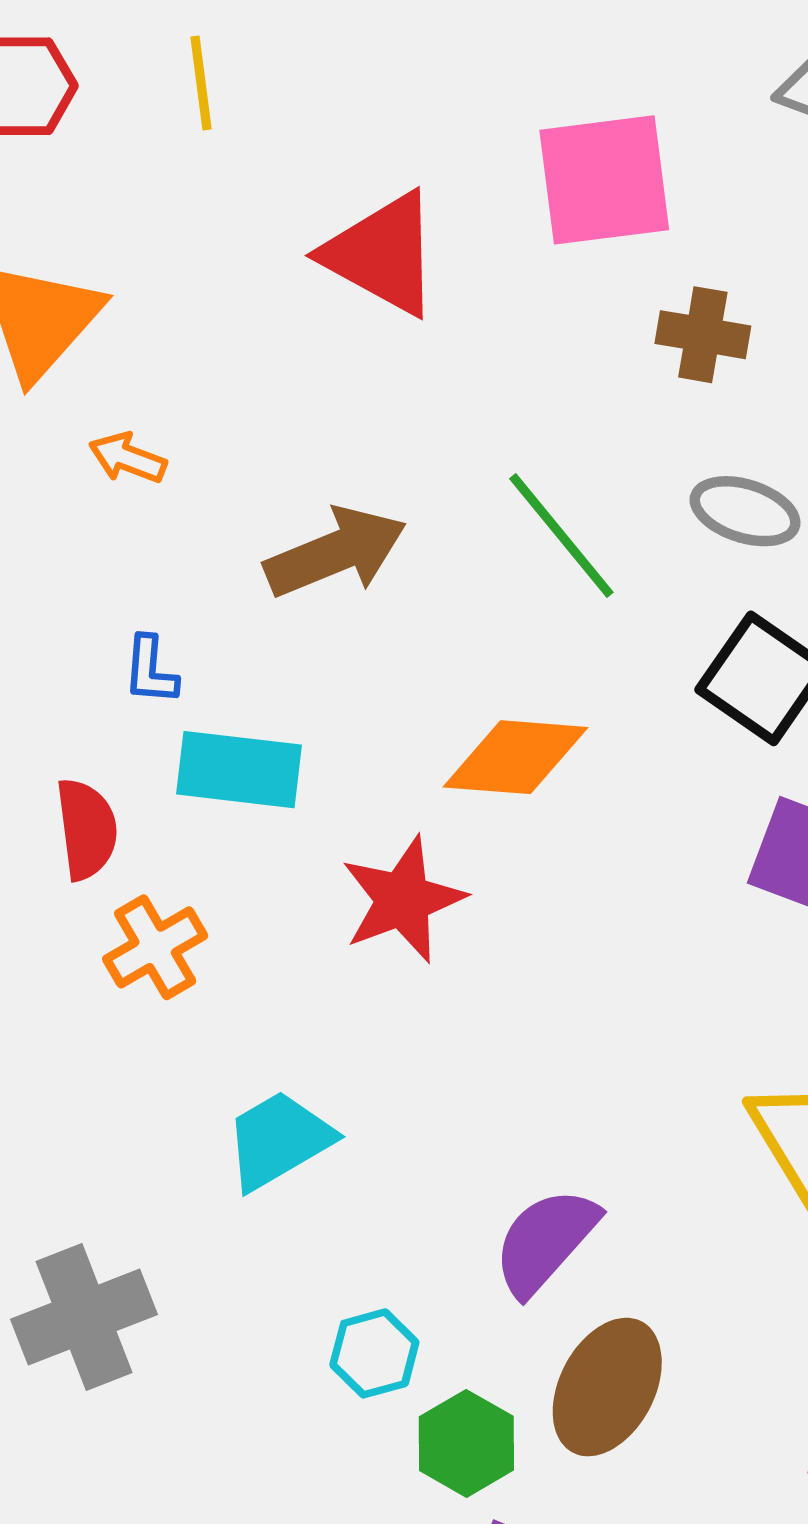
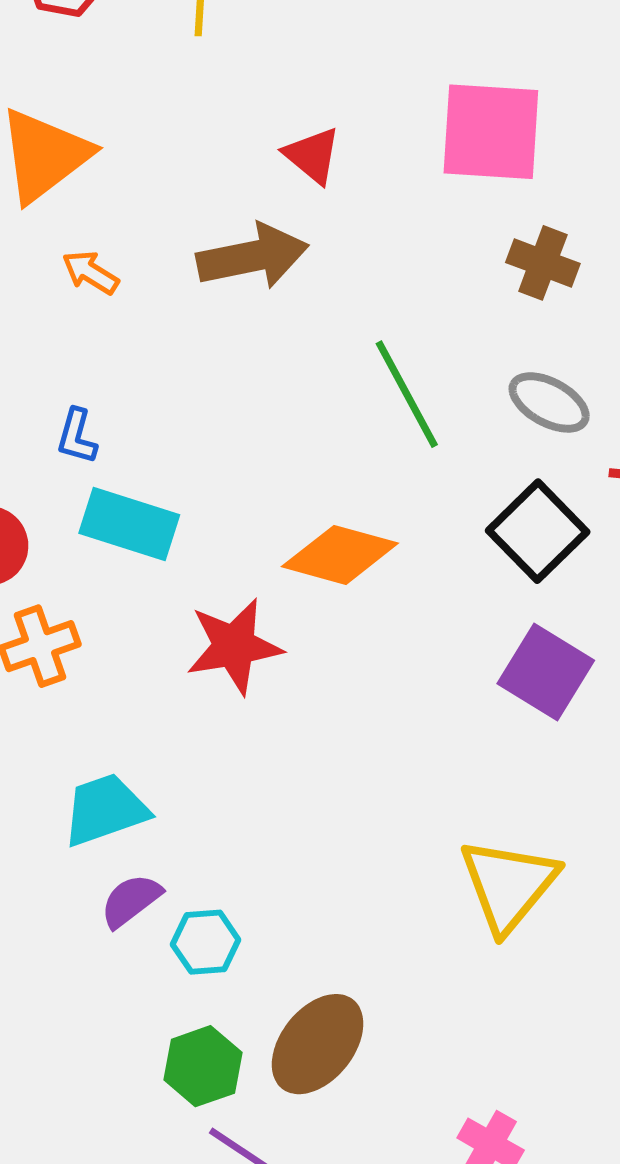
red triangle: (382, 254) -> (312, 155), size x0.6
brown arrow: (336, 552) -> (253, 257), moved
purple semicircle: (545, 1241) -> (131, 901), moved, size x0.7
cyan hexagon: (374, 1353) -> (206, 942), moved

